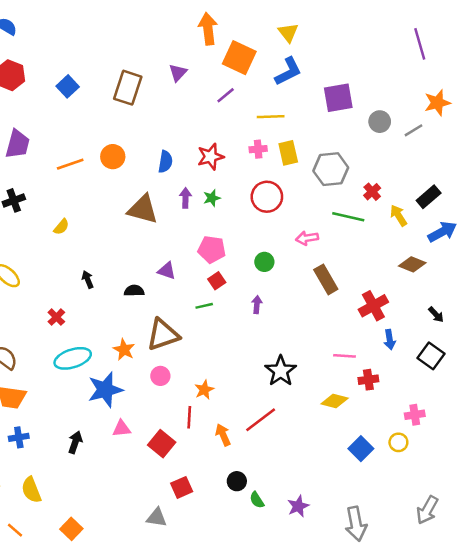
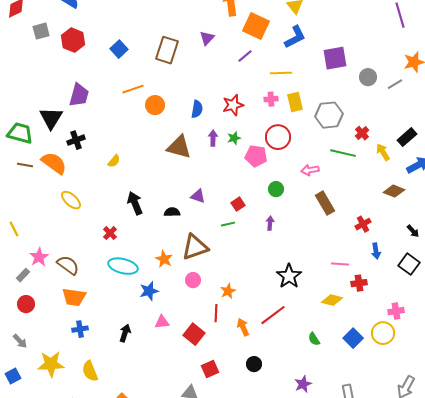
orange line: (70, 164) -> (133, 89), moved
pink pentagon: (212, 249) -> (256, 156), moved
black arrow: (88, 279) -> (135, 203), size x1.6
red cross: (373, 306) -> (363, 224), size x0.7
cyan ellipse: (73, 358) -> (123, 266), turned 32
blue star: (105, 390) -> (149, 291), size x0.7
yellow circle: (398, 442) -> (383, 333), size x1.5
green semicircle: (257, 500) -> (314, 339), moved

